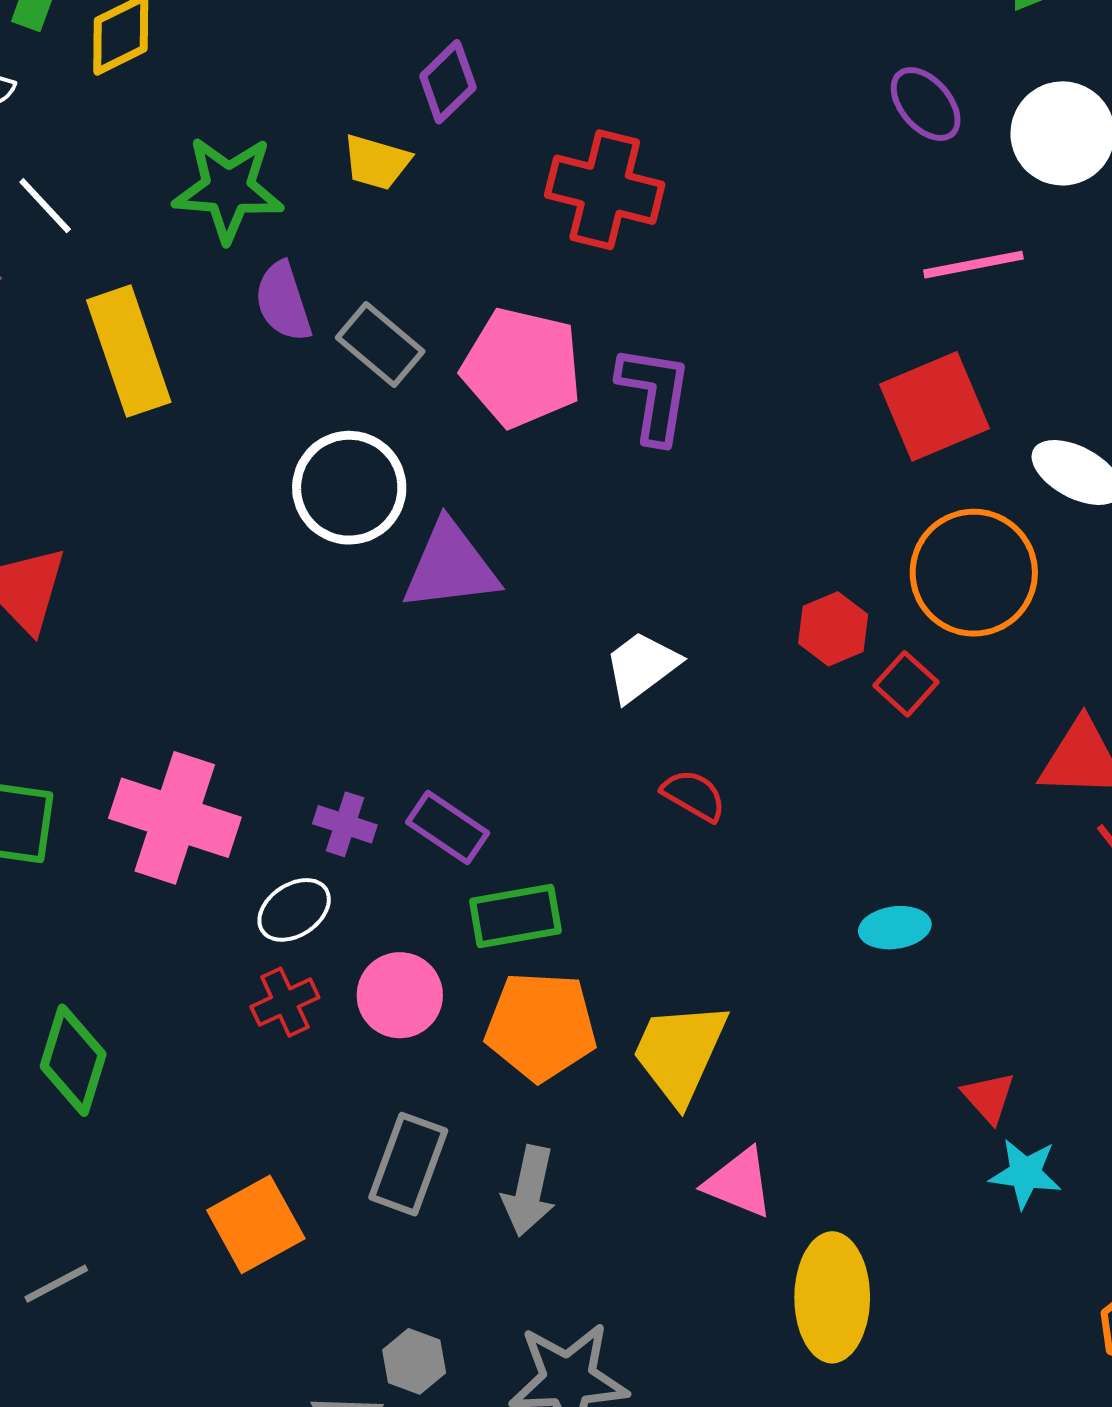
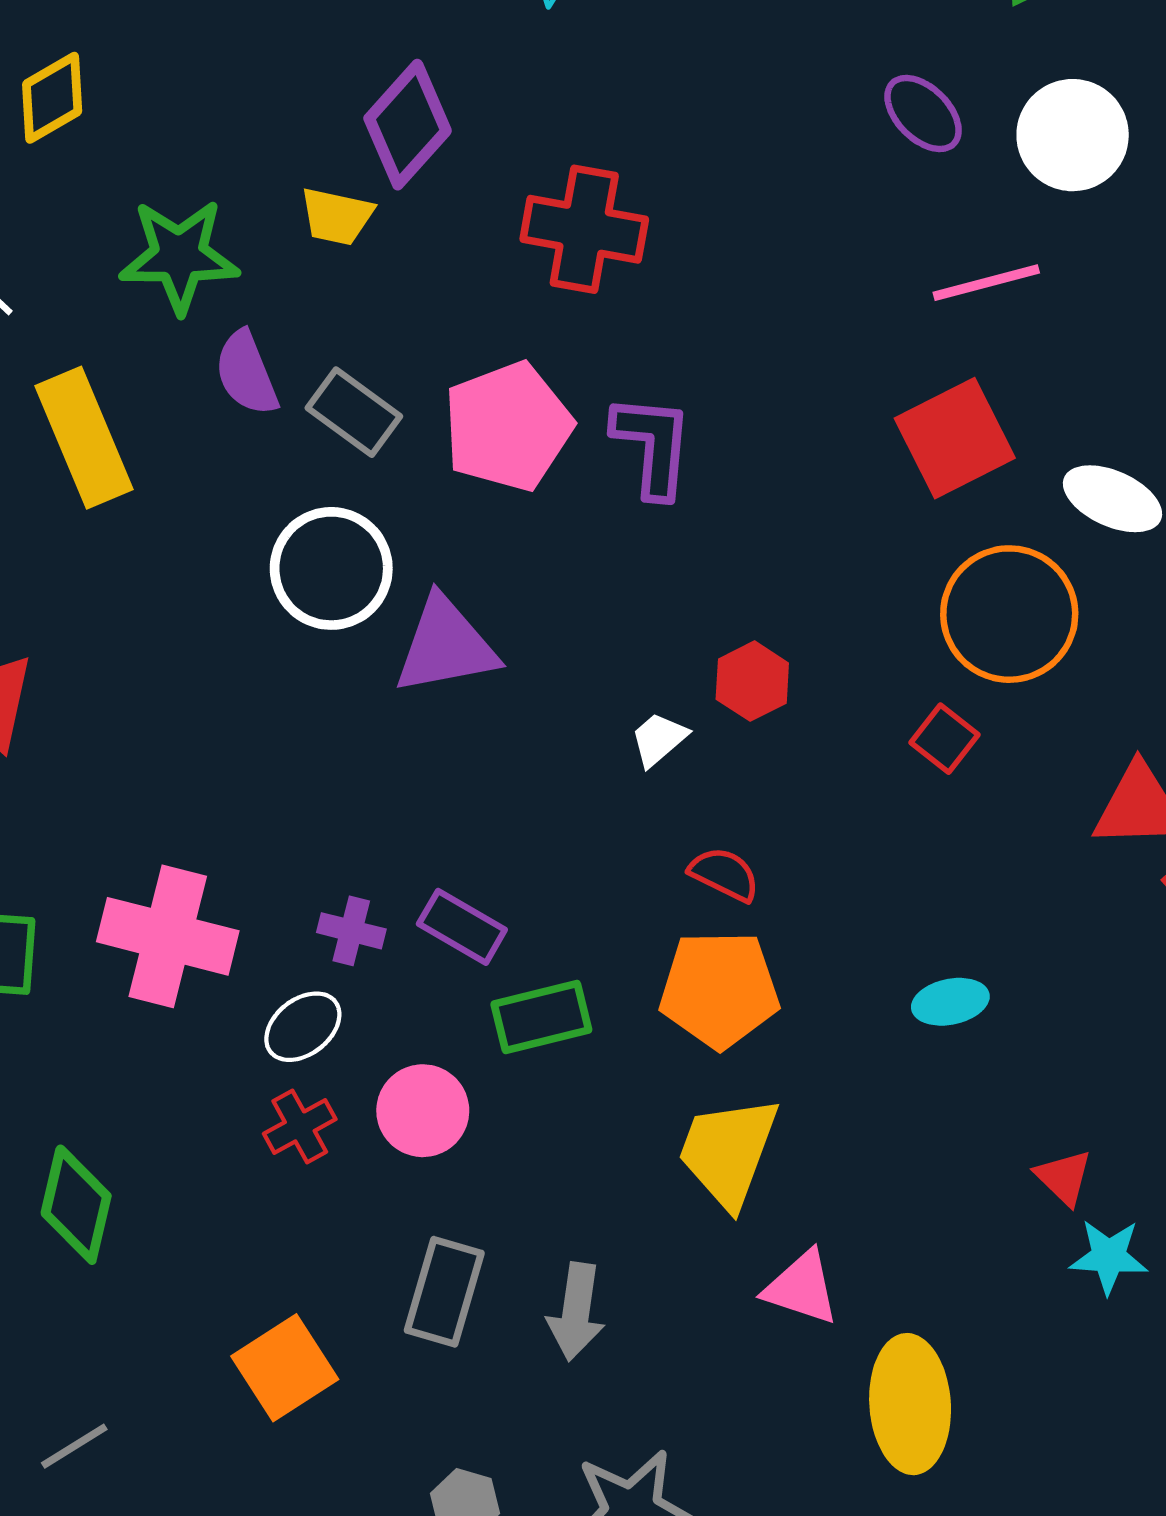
purple diamond: (448, 82) -> (408, 125), size x1.4
pink pentagon: (522, 368) -> (508, 427), turned -30
red hexagon: (833, 629) -> (752, 681), moved
white trapezoid: (642, 666) -> (659, 739), size x0.7
orange pentagon: (541, 1026) -> (719, 990), moved

